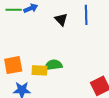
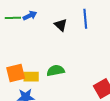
yellow rectangle: (39, 70) -> (31, 77), moved

